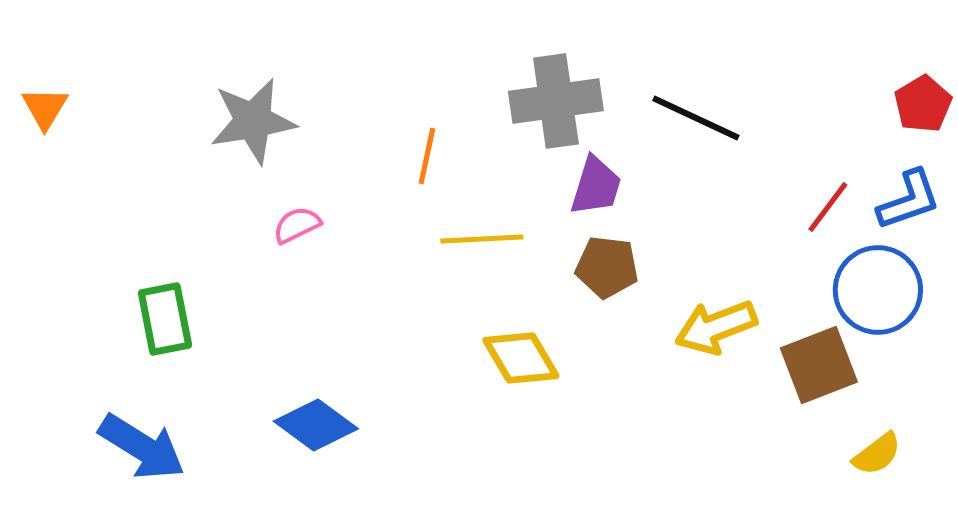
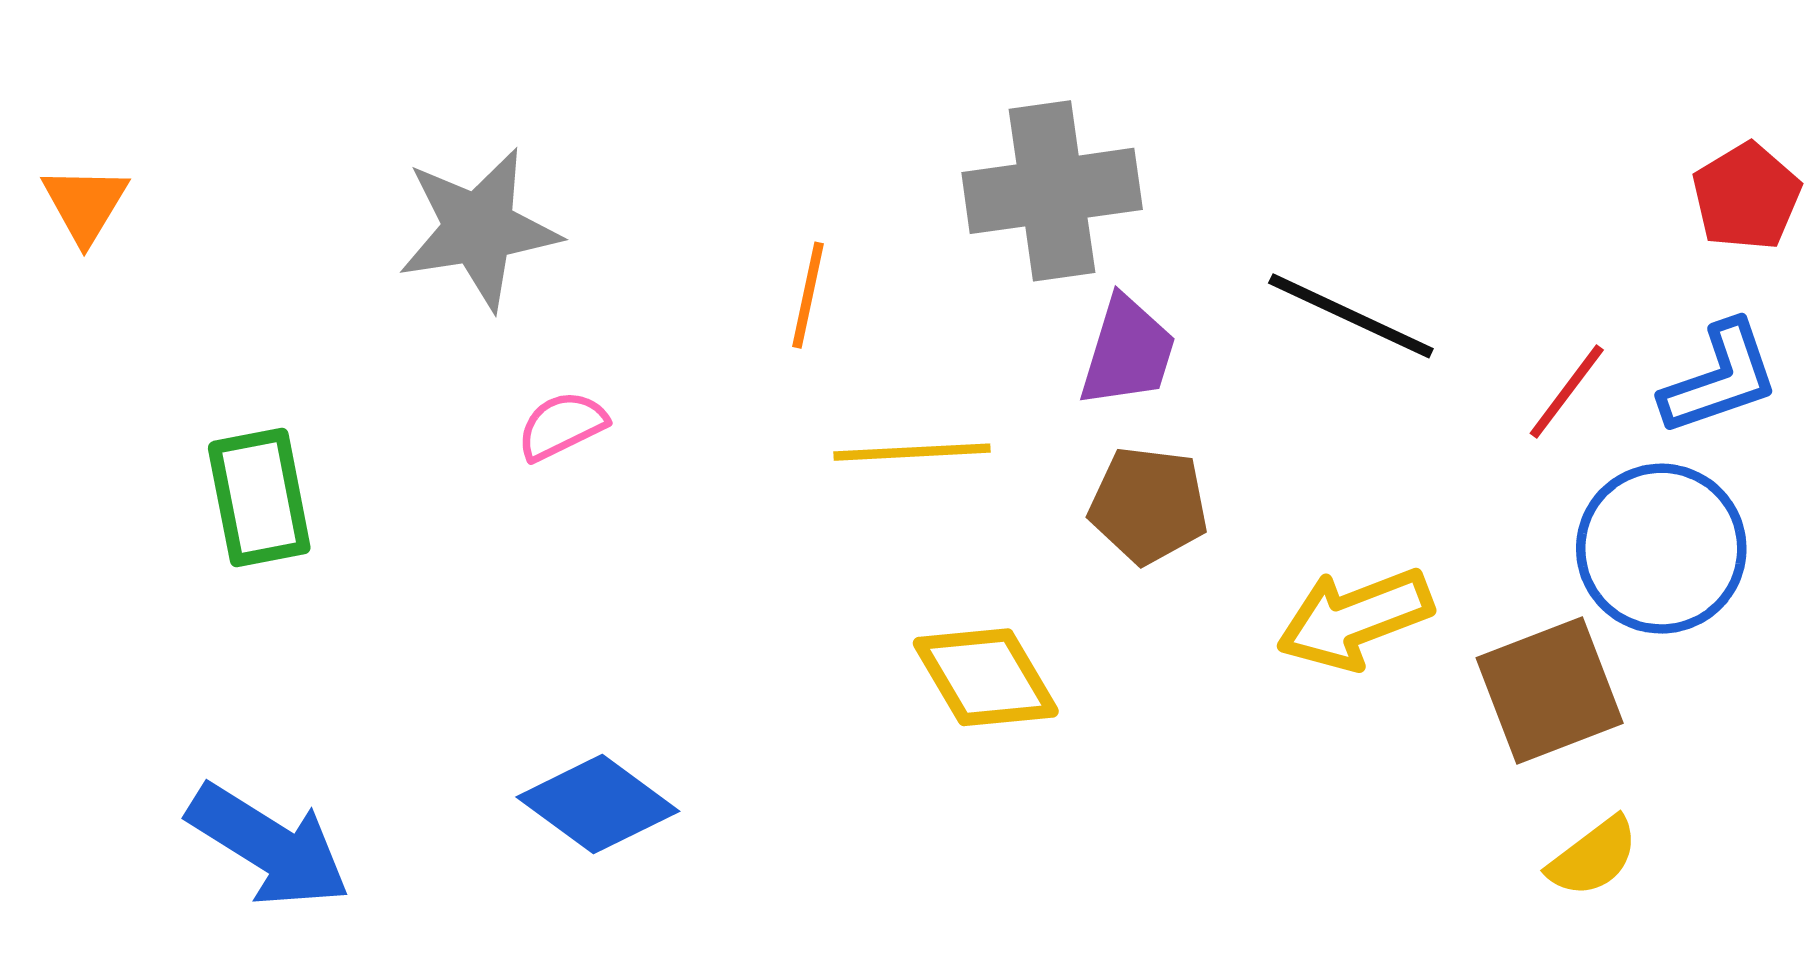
black line: (696, 118) -> (1351, 316), moved
green rectangle: (165, 319) -> (259, 498), moved
yellow semicircle: (877, 454) -> (1593, 857), moved

